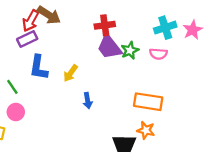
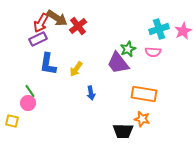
red cross: (105, 25) -> (78, 26), moved, turned -30
purple trapezoid: (109, 47) -> (118, 63), moved
green line: (12, 87) -> (30, 91), moved

